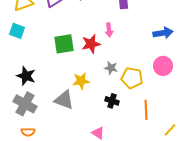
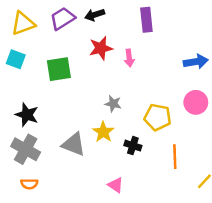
green square: (64, 44) -> (59, 69), moved
red star: (91, 44) -> (101, 48), moved
gray star: (111, 68) -> (113, 104), moved
yellow star: (81, 81) -> (103, 132), moved, turned -30

